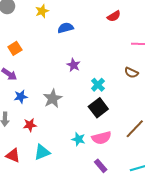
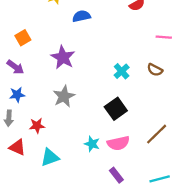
purple star: (74, 65) -> (63, 57), moved, size x1.5
cyan cross: (98, 85) -> (122, 71), moved
blue star: (21, 97) -> (17, 95), moved
red triangle: (13, 155) -> (17, 147), moved

